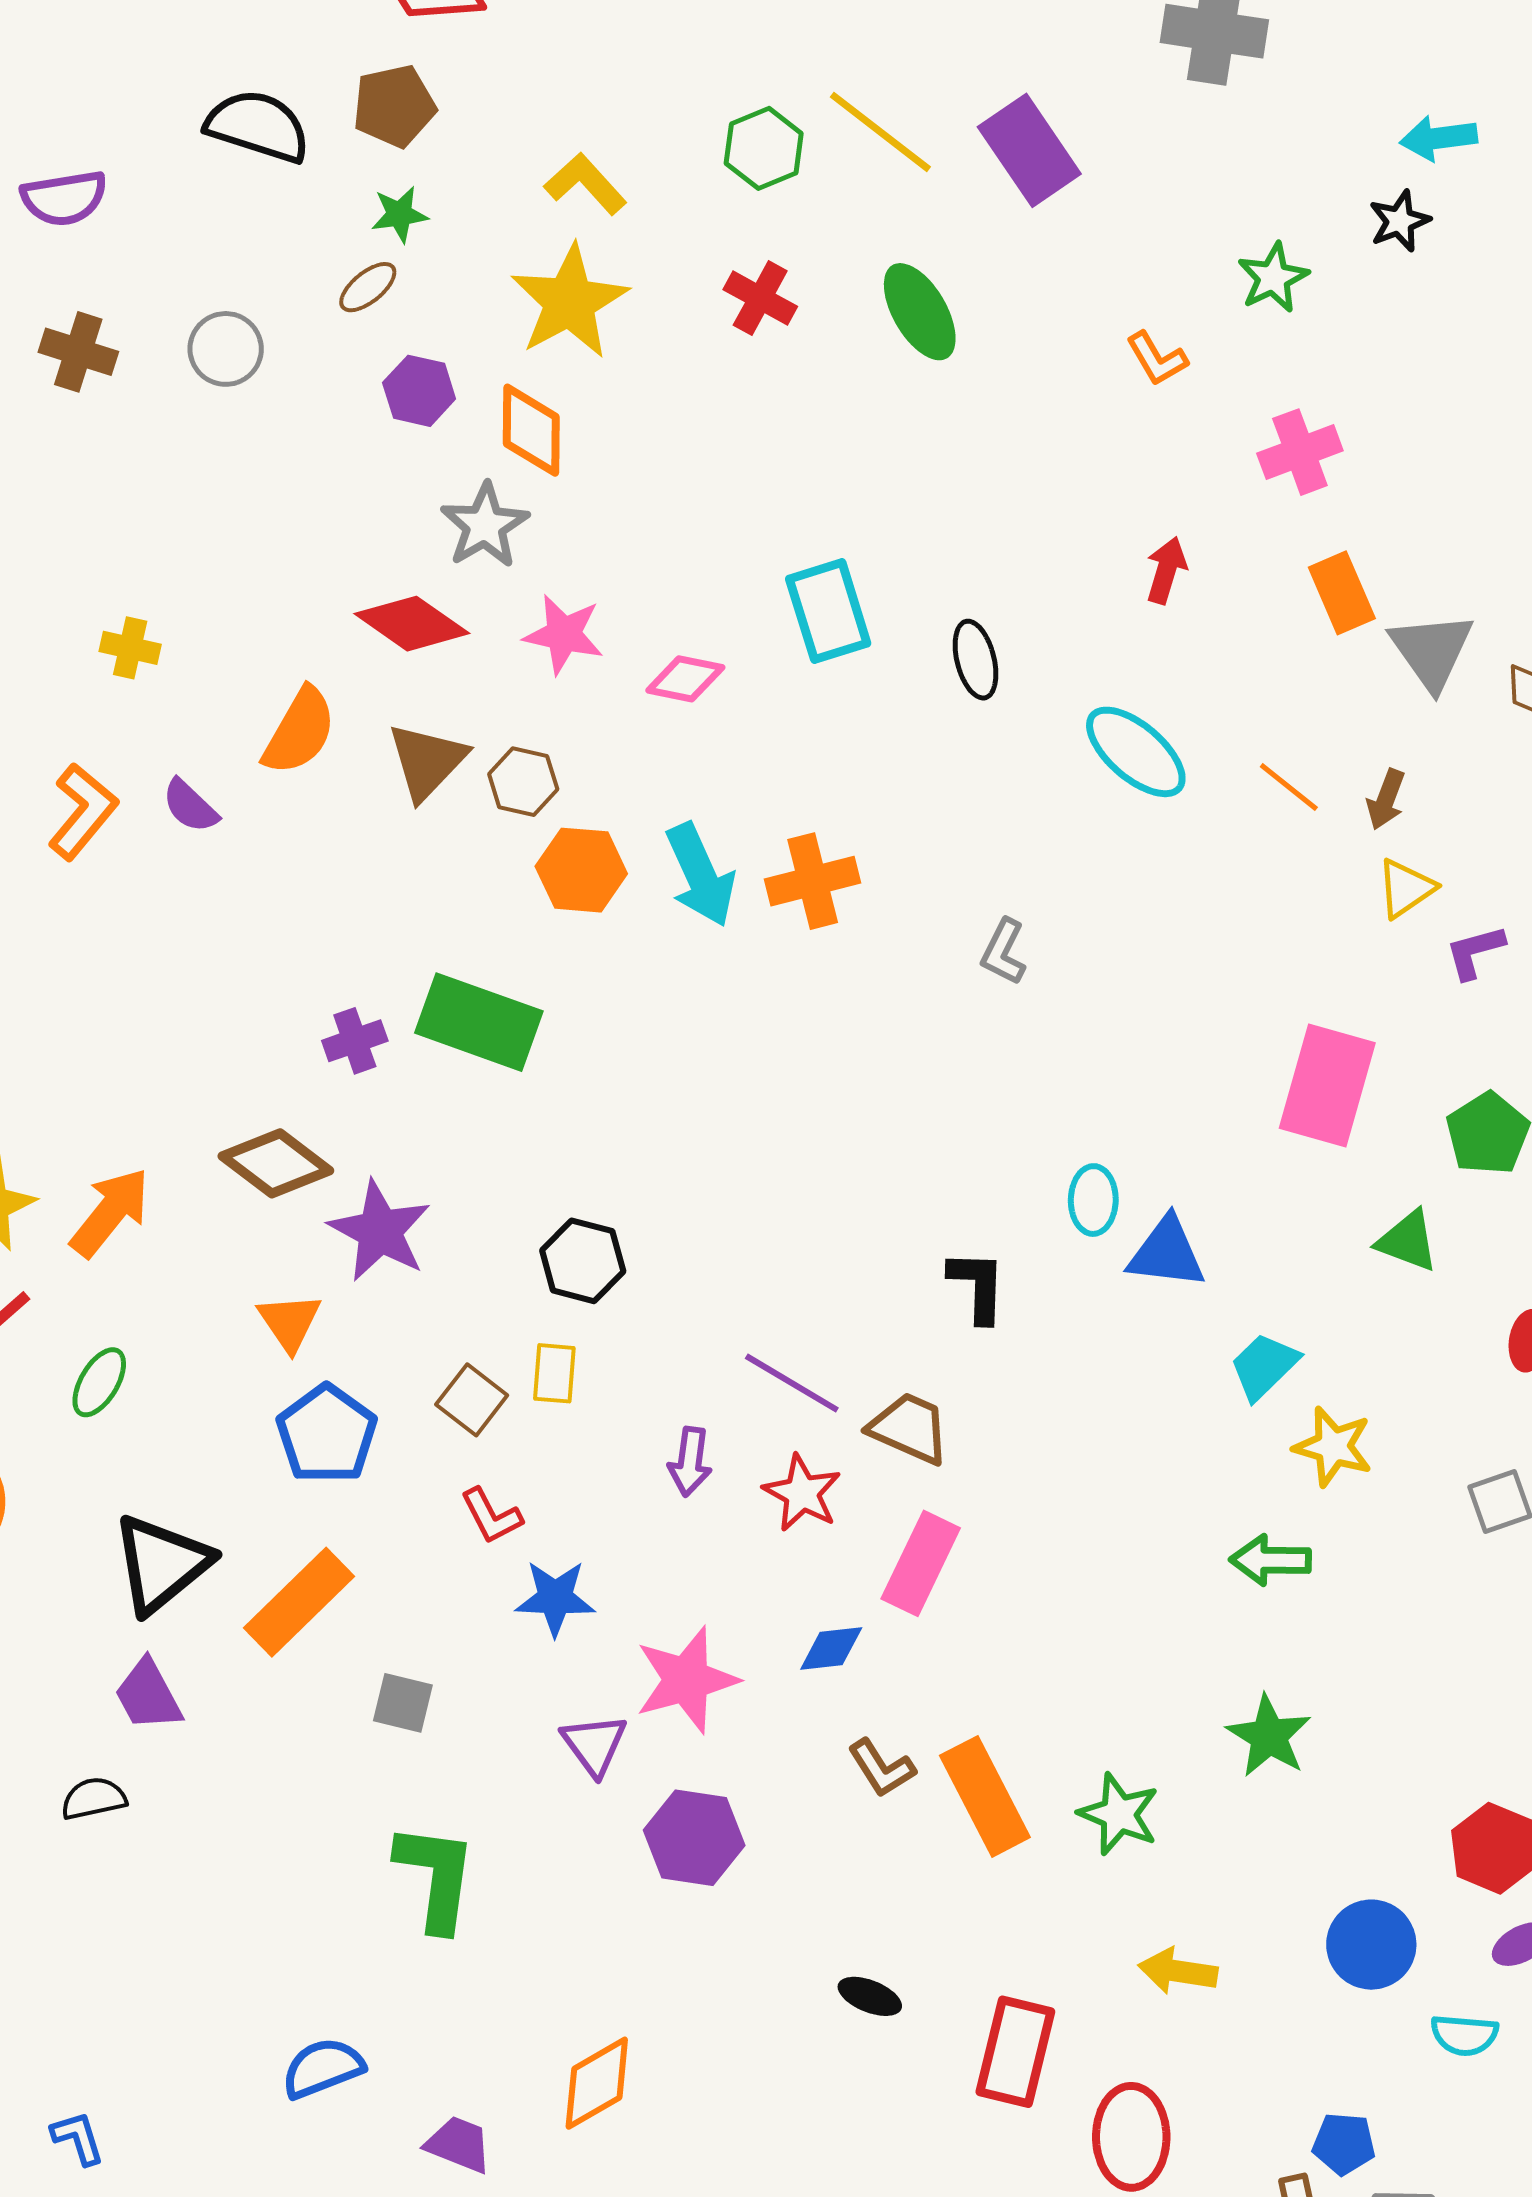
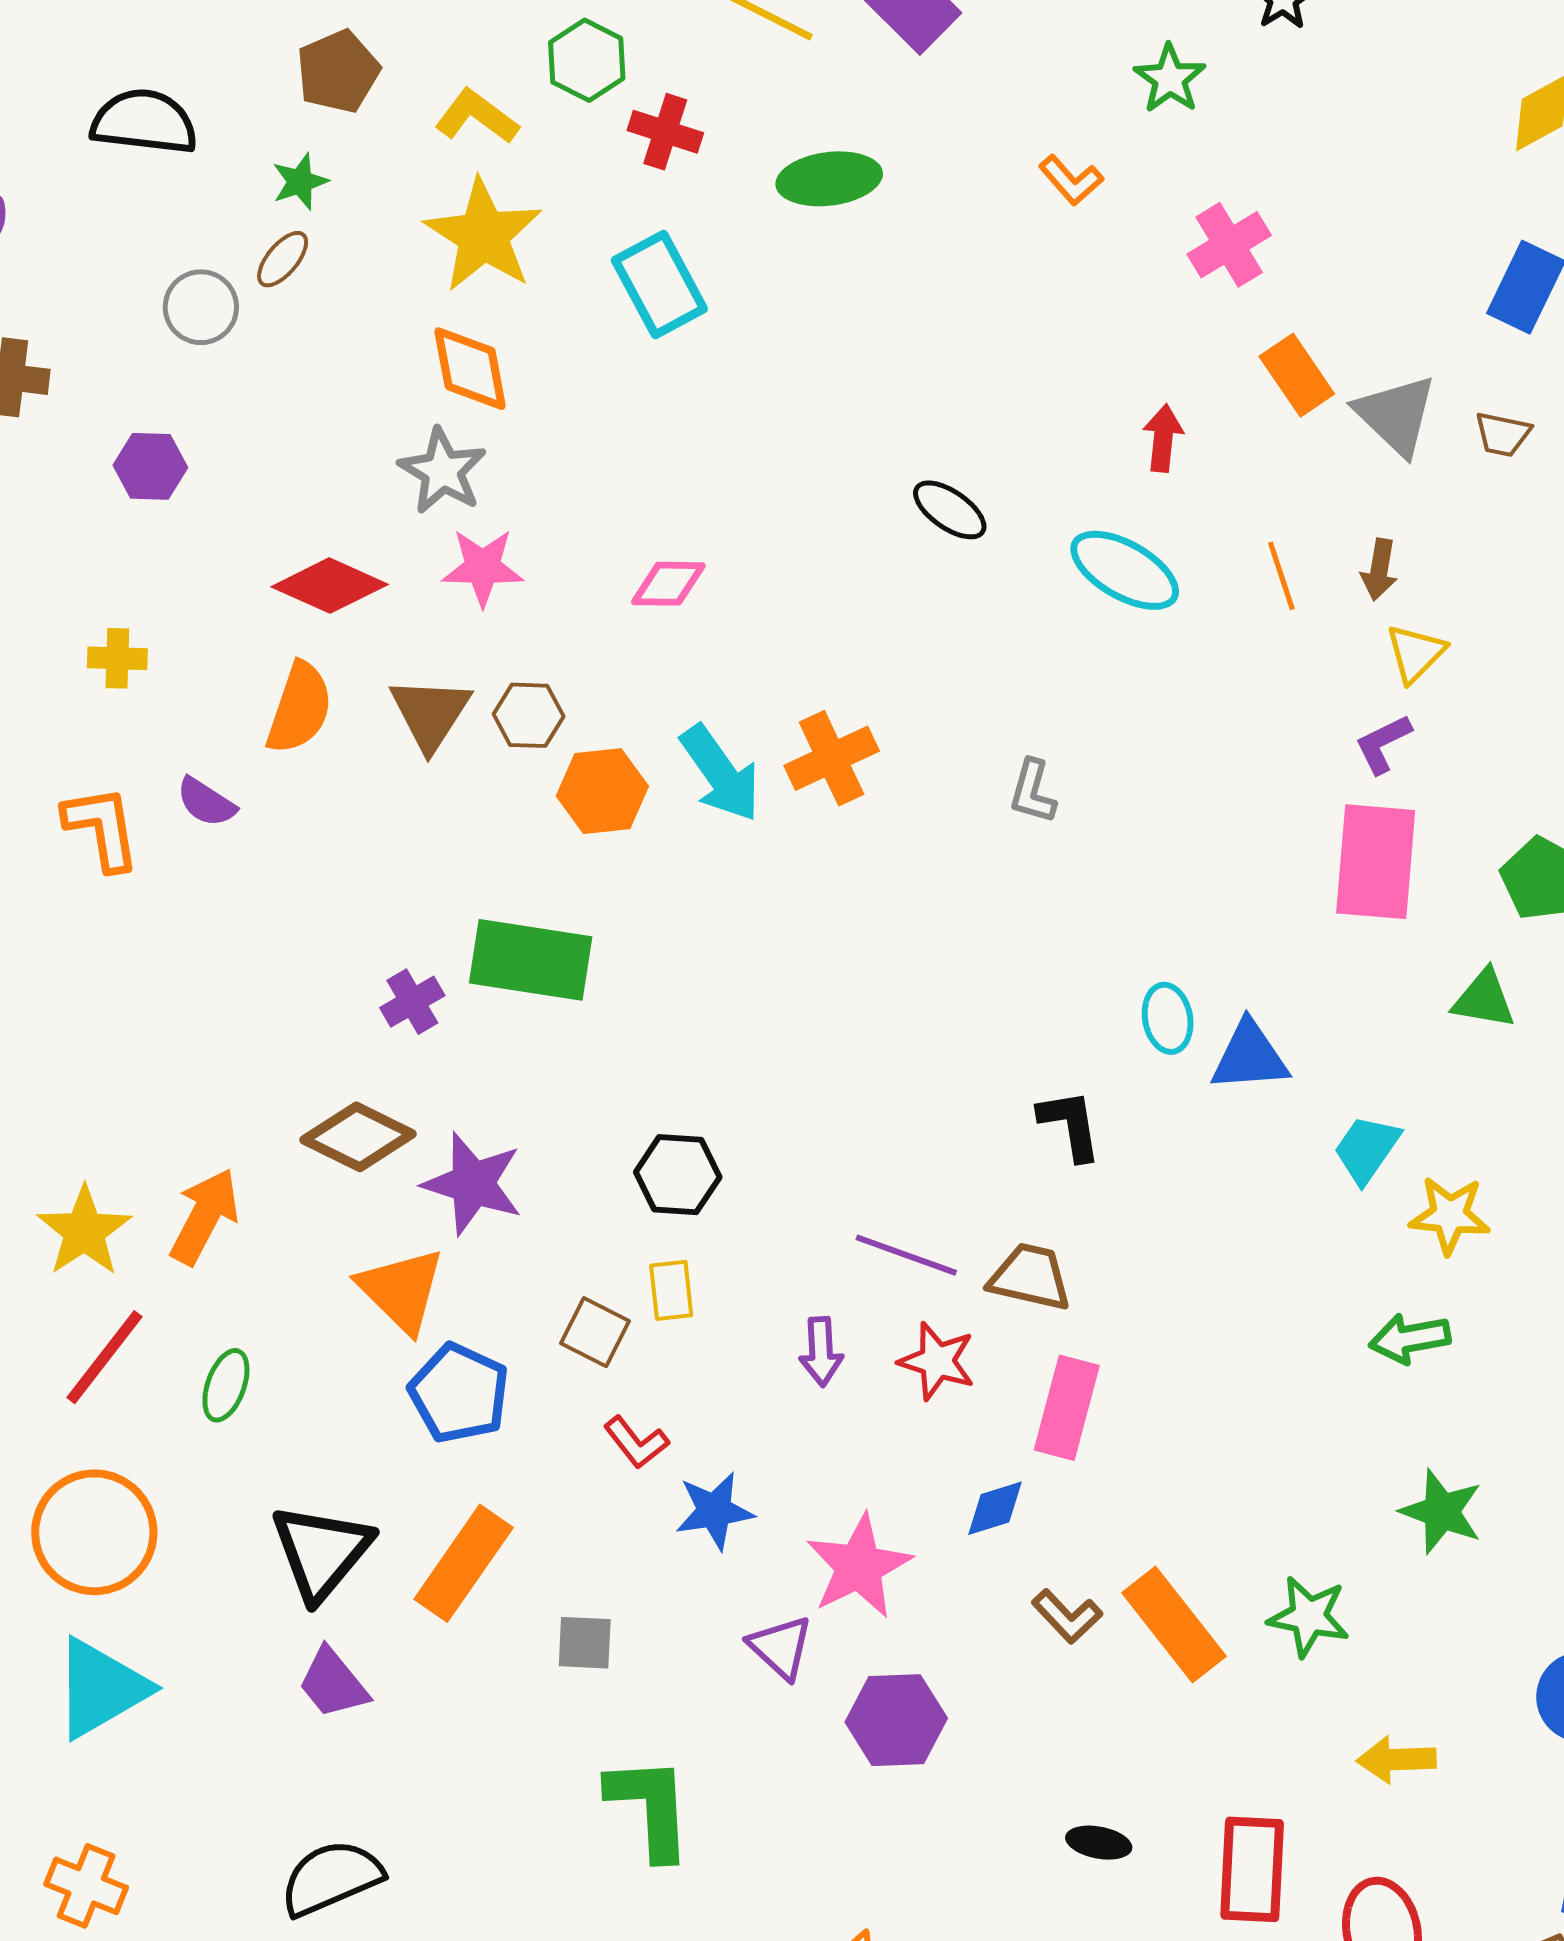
brown pentagon: (394, 106) -> (338, 72), moved
green hexagon: (764, 148) -> (587, 60), moved
red cross: (760, 298) -> (665, 132), moved
green ellipse: (920, 312) -> (829, 179), turned -56
gray circle: (226, 349) -> (201, 307), moved
purple hexagon: (419, 391) -> (150, 466), moved
red arrow: (1166, 570) -> (1163, 438), moved
cyan rectangle: (828, 611) -> (659, 285), moved
red diamond: (412, 624) -> (330, 586), moved
pink star: (564, 634) -> (483, 567), moved
black ellipse: (976, 660) -> (950, 510), turned -30
orange line: (1289, 787) -> (1281, 576), turned 44
orange L-shape: (83, 811) -> (102, 828), turned -38
purple L-shape: (1475, 952) -> (1383, 744), moved
orange triangle: (290, 1322) -> (401, 1290), size x1.4
black semicircle: (94, 1798) -> (331, 1878), moved, size x1.6

